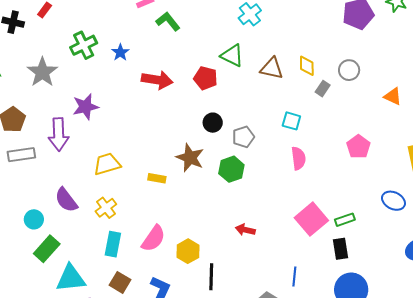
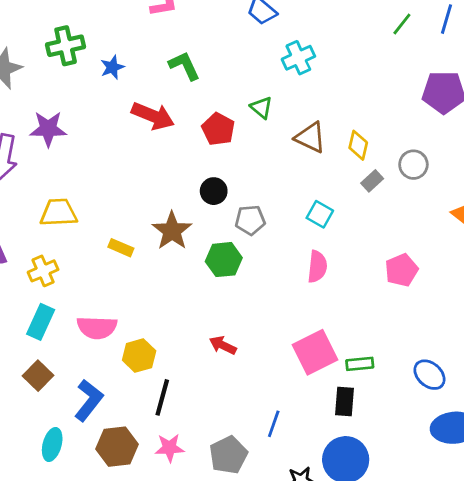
green L-shape: (168, 21) -> (184, 66), moved
green triangle: (232, 56) -> (261, 108), size x0.7
blue ellipse: (393, 201) -> (429, 375), moved
pink semicircle: (153, 239) -> (97, 328), turned 44

